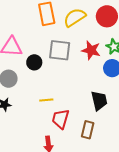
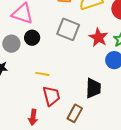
black circle: (34, 62) -> (32, 38), moved
red trapezoid: (61, 119) -> (51, 96), turned 135

